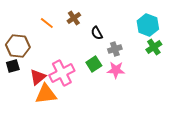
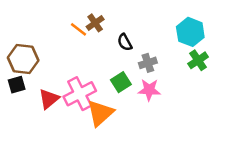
orange line: (47, 23) -> (78, 29), moved
orange triangle: (46, 94) -> (100, 113), moved, turned -35

